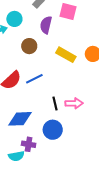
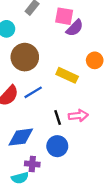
purple semicircle: (46, 25) -> (75, 28), moved, turned -144
brown circle: (29, 46) -> (25, 57), size x1.6
yellow rectangle: (66, 55) -> (67, 75), moved

